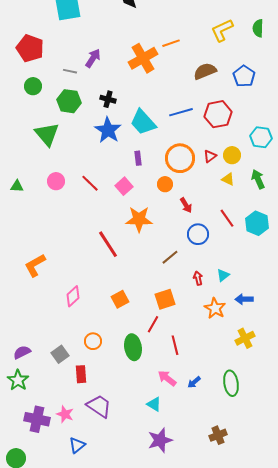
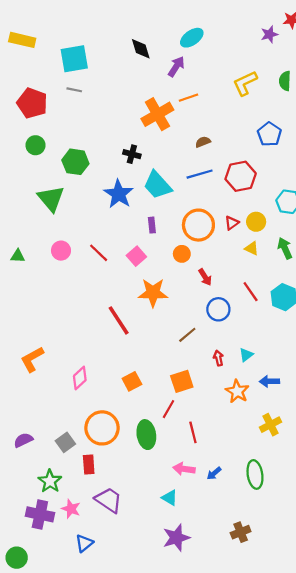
purple arrow: (93, 58) -> (176, 67), moved
gray line: (70, 71) -> (74, 90), moved
brown semicircle: (205, 71) -> (203, 142), moved, size x0.6
black cross: (108, 99) -> (132, 154), moved
orange L-shape: (35, 265) -> (32, 359), moved
orange circle: (93, 341) -> (102, 428), size x1.8
pink arrow: (167, 378) -> (184, 469), turned -30
green star: (18, 380) -> (50, 481), moved

